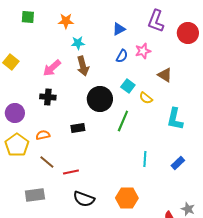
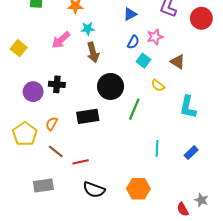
pink arrow: (52, 68) -> (61, 40), moved
cyan square: (128, 86) -> (144, 61), moved
purple circle: (15, 113) -> (33, 92), moved
black rectangle: (78, 128) -> (88, 116), size x1.5
orange semicircle: (43, 135) -> (52, 124), turned -48

